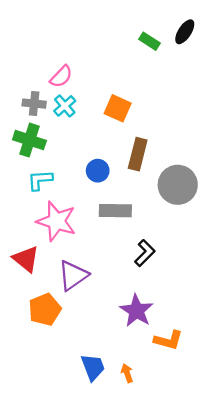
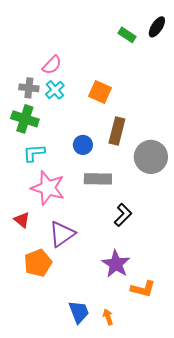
red triangle: (26, 259) -> (22, 220), size x0.7

